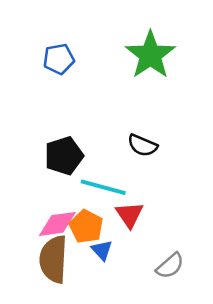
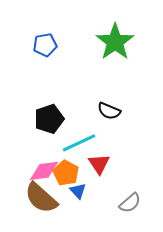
cyan line: (103, 187) -> (79, 143), turned -40
brown semicircle: (53, 259) -> (41, 198), turned -51

